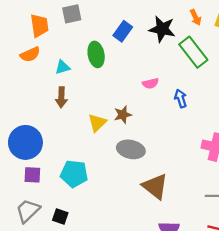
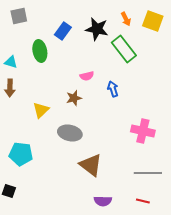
cyan triangle: (63, 67) -> (11, 62), turned 32
brown star: (123, 115) -> (74, 98), moved

